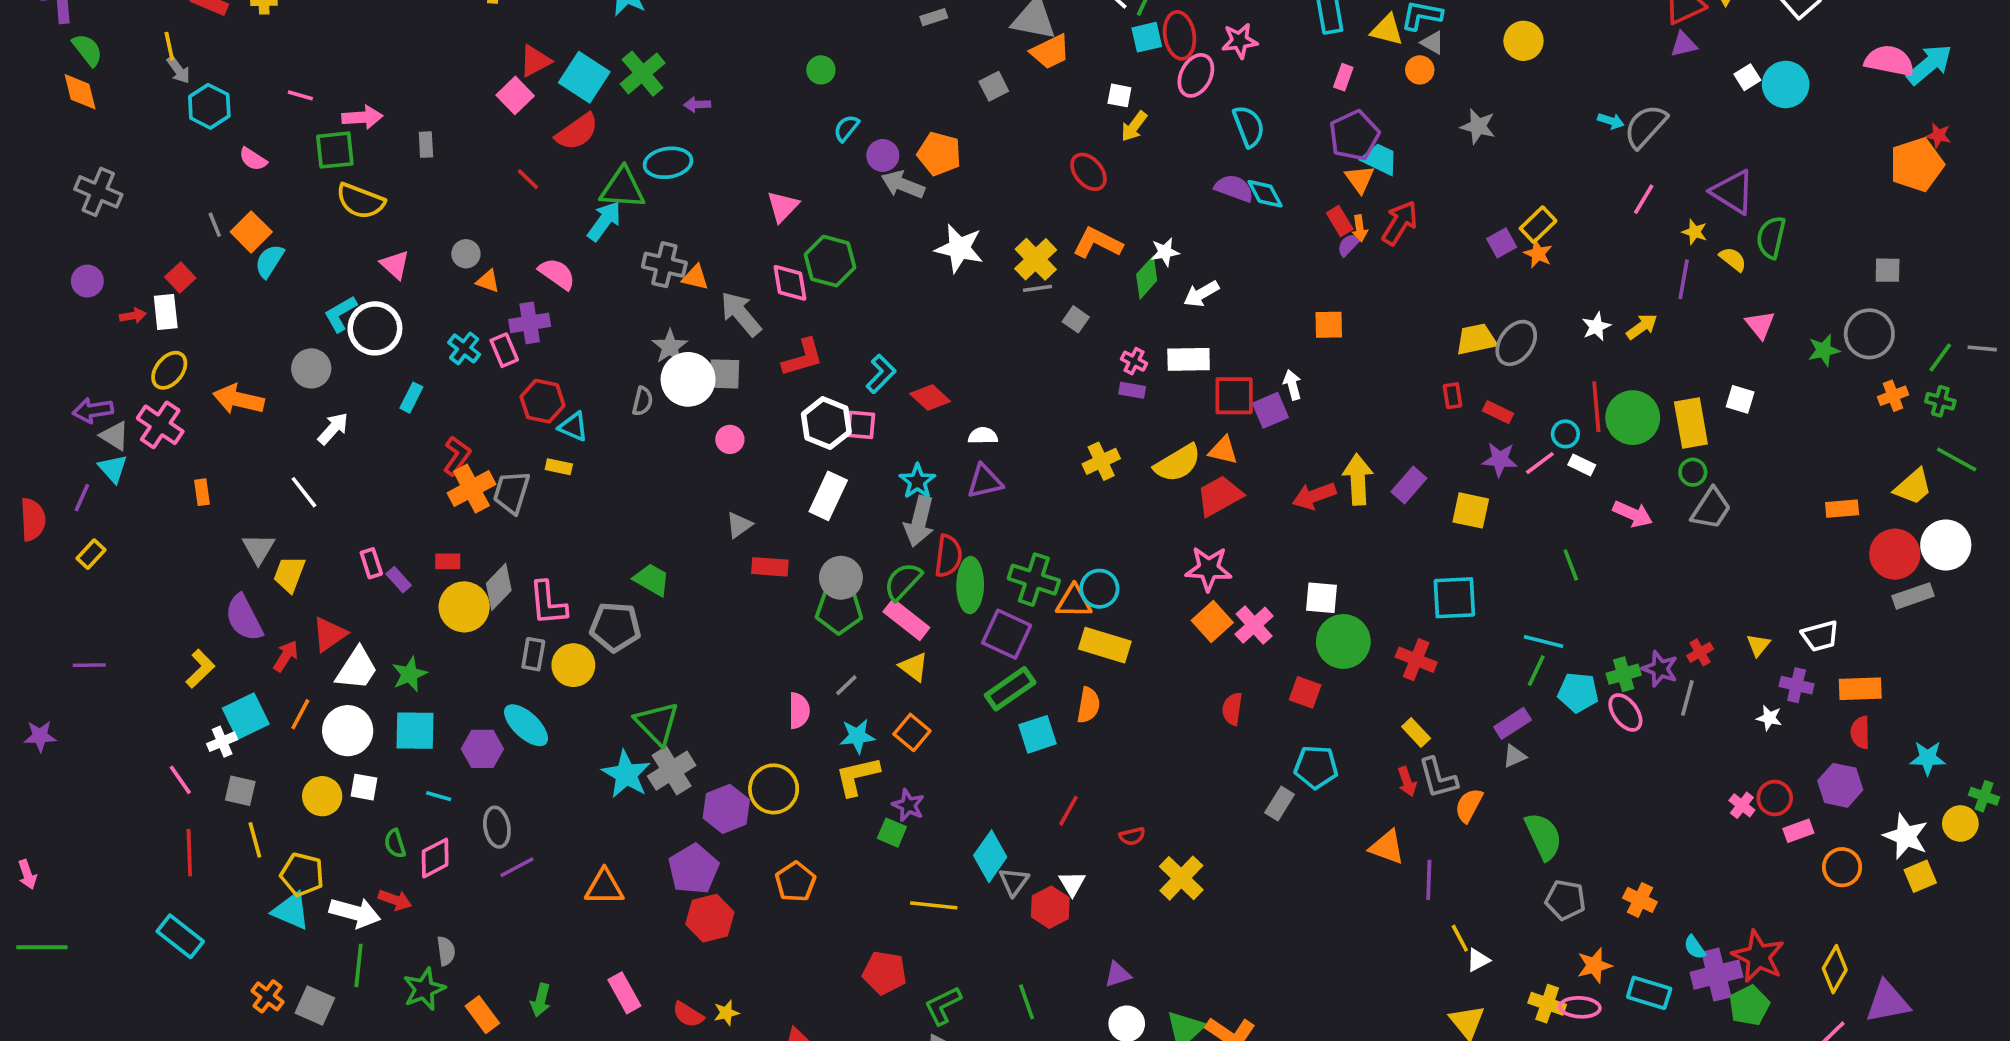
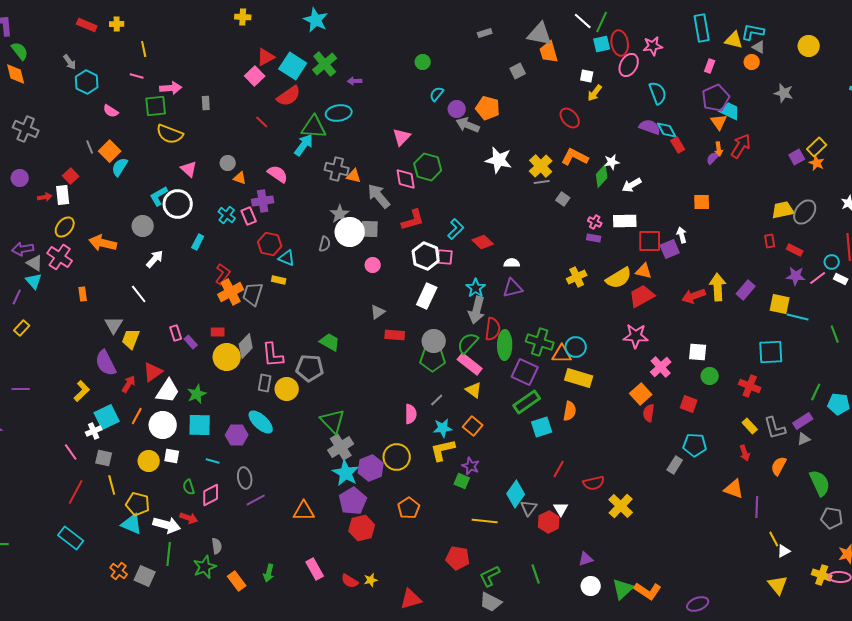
yellow line: (169, 46) -> (144, 49), moved
orange trapezoid: (1050, 52) -> (549, 52), turned 100
red rectangle: (1340, 221) -> (678, 145), moved
orange square: (1212, 621) -> (641, 394), moved
green circle: (1343, 641) -> (710, 376), size x0.6
cyan line: (1544, 641) -> (798, 317), moved
cyan star: (626, 774) -> (346, 473), moved
gray L-shape: (1438, 778) -> (775, 428), moved
red semicircle: (1132, 836) -> (594, 483), size x1.5
red line: (189, 853) -> (76, 492), turned 30

